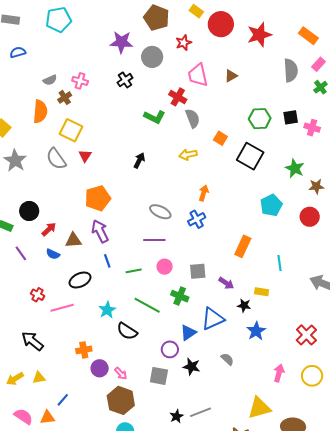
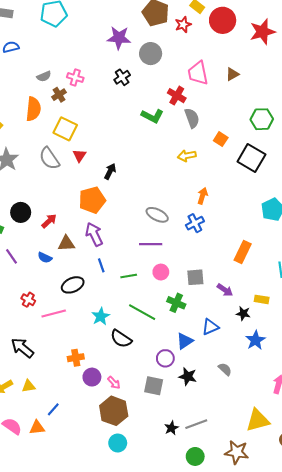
red star: (184, 43) -> (183, 25), moved
black arrow: (139, 161) -> (110, 171), moved
red arrow: (49, 229) -> (49, 221), moved
blue triangle: (213, 319) -> (210, 327), size x0.7

